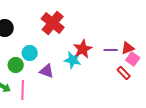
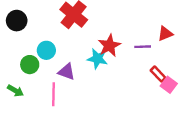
red triangle: (128, 48) -> (165, 34), moved
pink square: (133, 59) -> (169, 85), moved
pink line: (23, 90) -> (53, 94), moved

